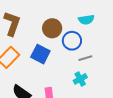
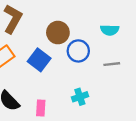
cyan semicircle: (86, 20) -> (110, 30), moved
gray line: (85, 58) -> (112, 64), moved

